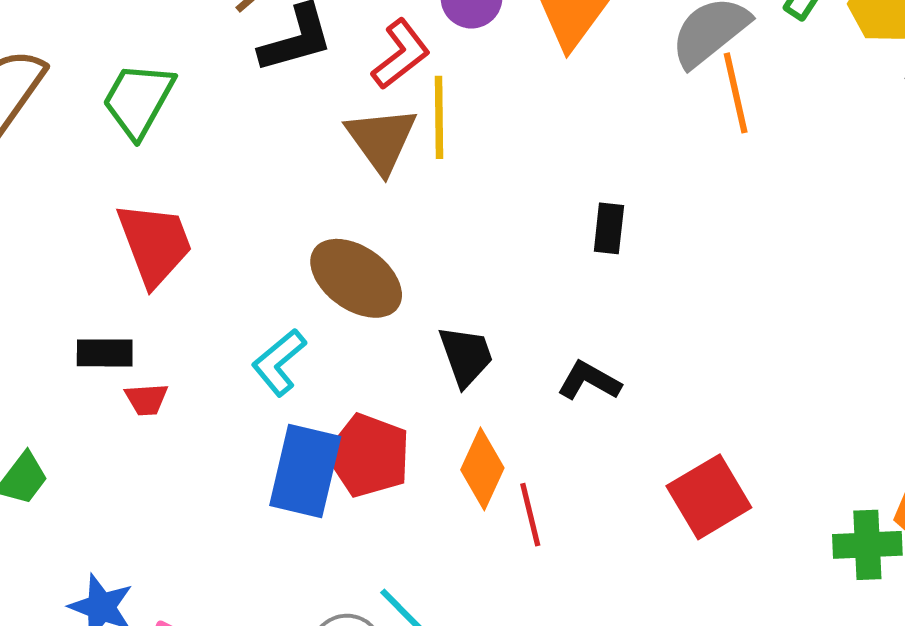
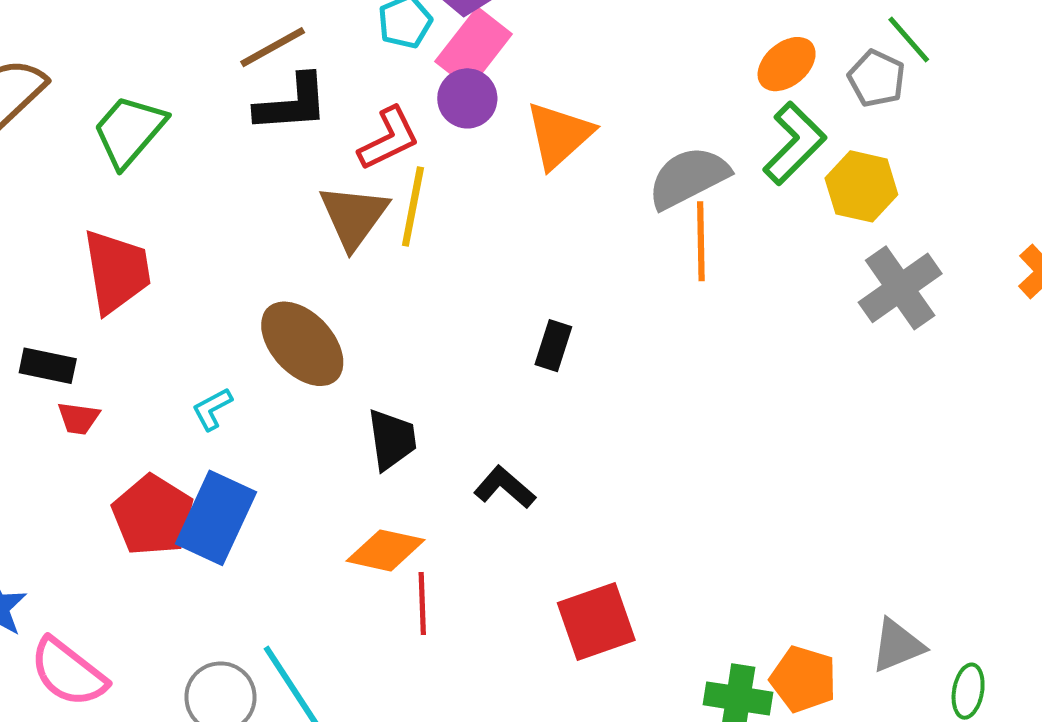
cyan L-shape: (279, 362) -> (212, 409), size x0.7
red pentagon: (369, 455) -> (153, 515), moved
orange diamond: (482, 469) -> (385, 550), turned 66

